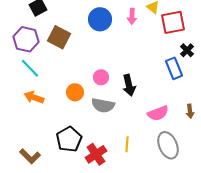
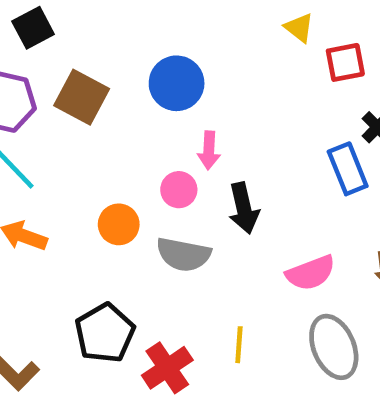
pink arrow: (132, 16) -> (209, 150), moved
blue circle: (100, 19) -> (177, 83), moved
red square: (173, 22) -> (345, 62), size x0.7

